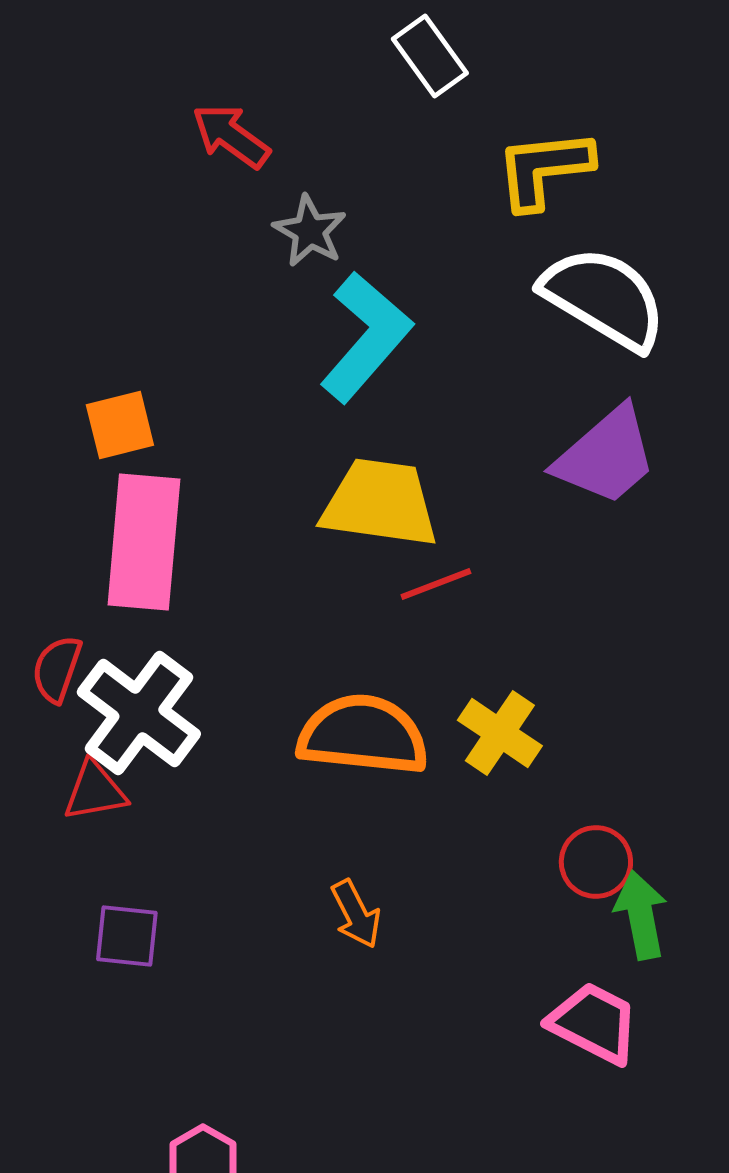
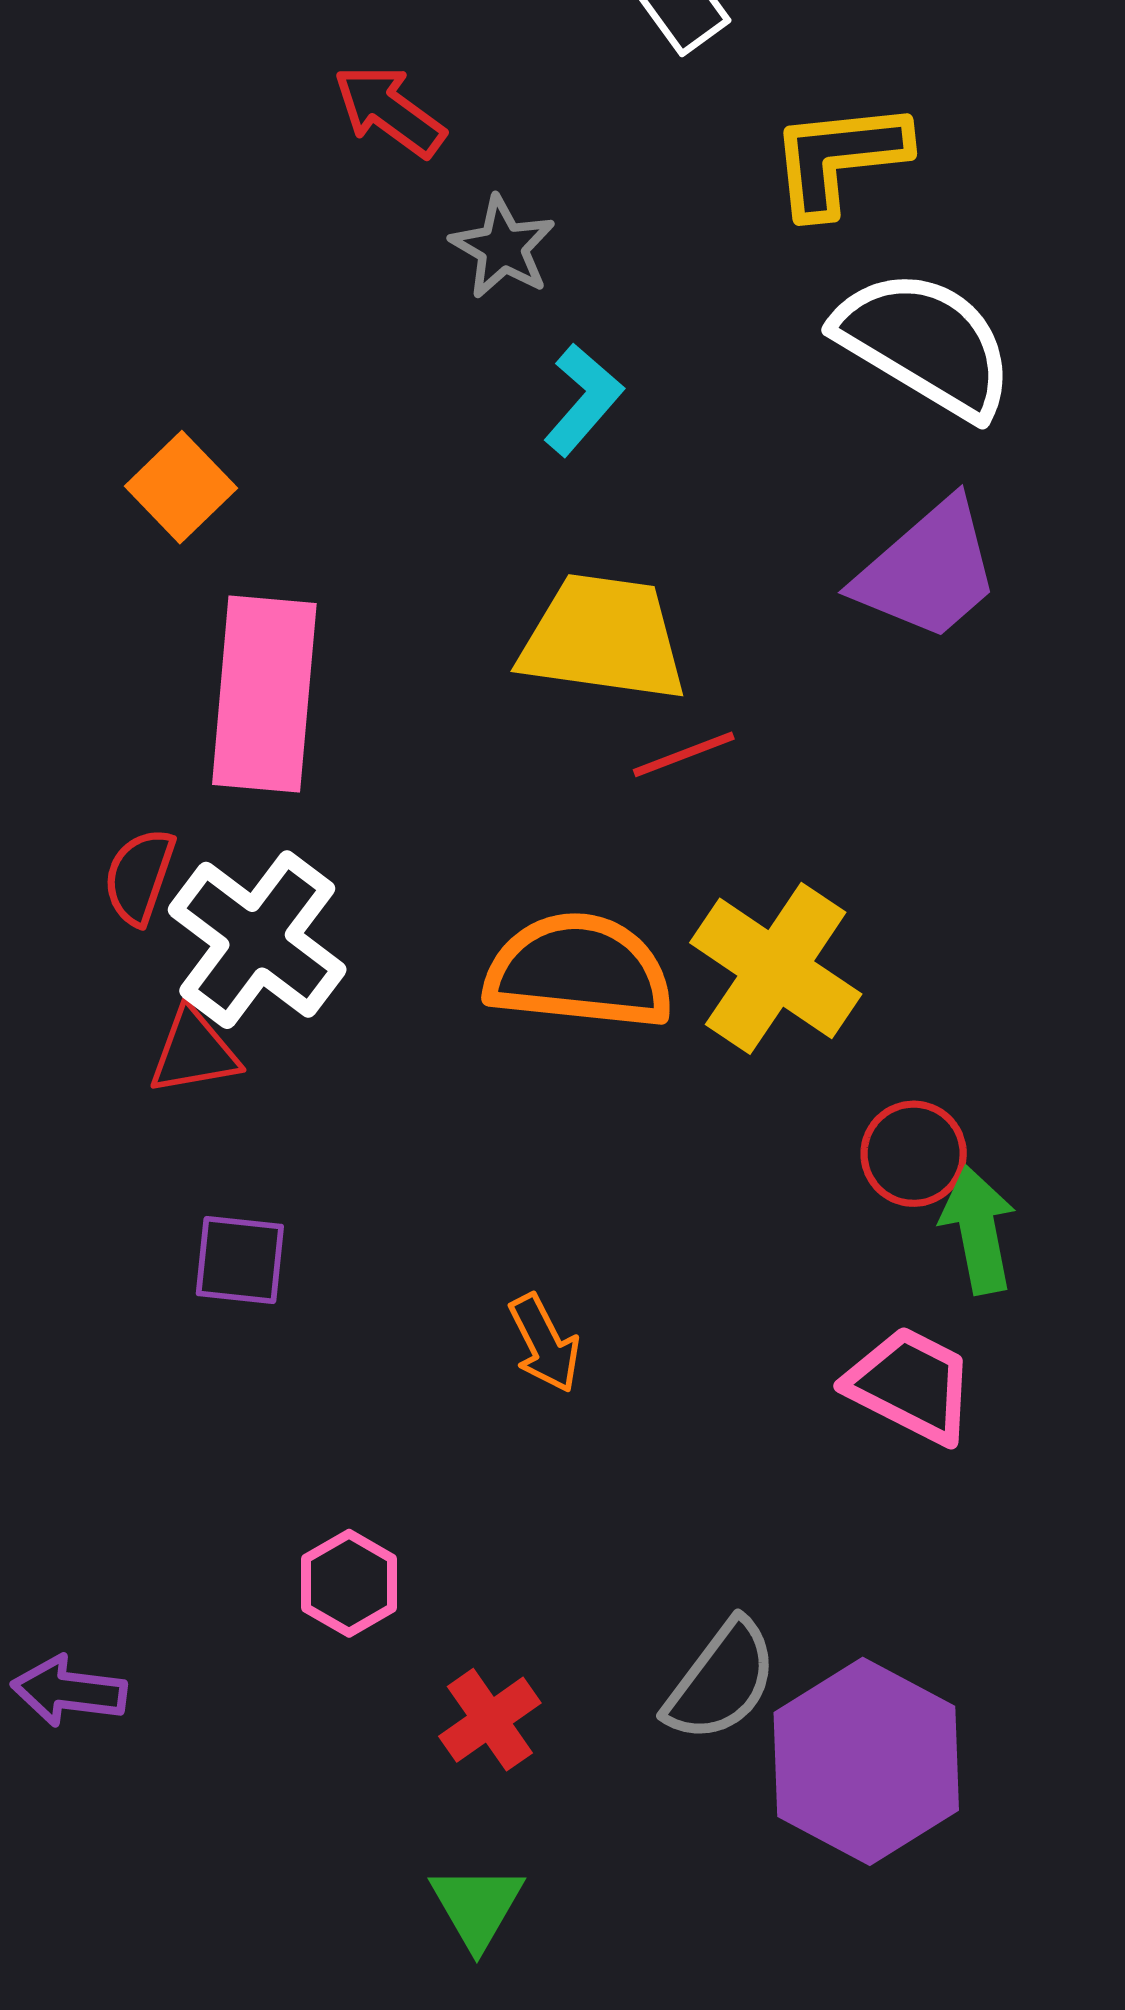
cyan L-shape: (366, 337) -> (583, 400), size x0.6
orange square: (120, 425) -> (181, 487), moved, turned -30
yellow cross: (500, 733) -> (776, 968), size x1.4
orange arrow: (356, 914) -> (544, 1343), moved

